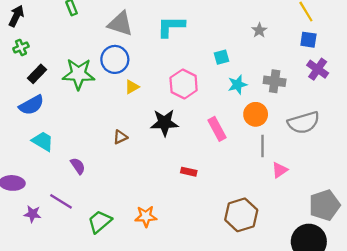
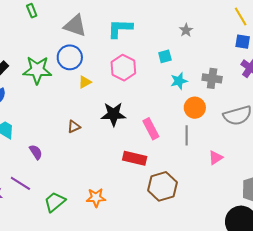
gray star: (259, 30) -> (186, 30), moved
pink hexagon: (184, 84) -> (123, 68), moved
pink rectangle: (217, 129) -> (151, 129), moved
gray line: (262, 146) -> (187, 135), moved
red rectangle: (189, 172) -> (135, 158), size x1.6
brown hexagon: (241, 215) -> (162, 186), moved

